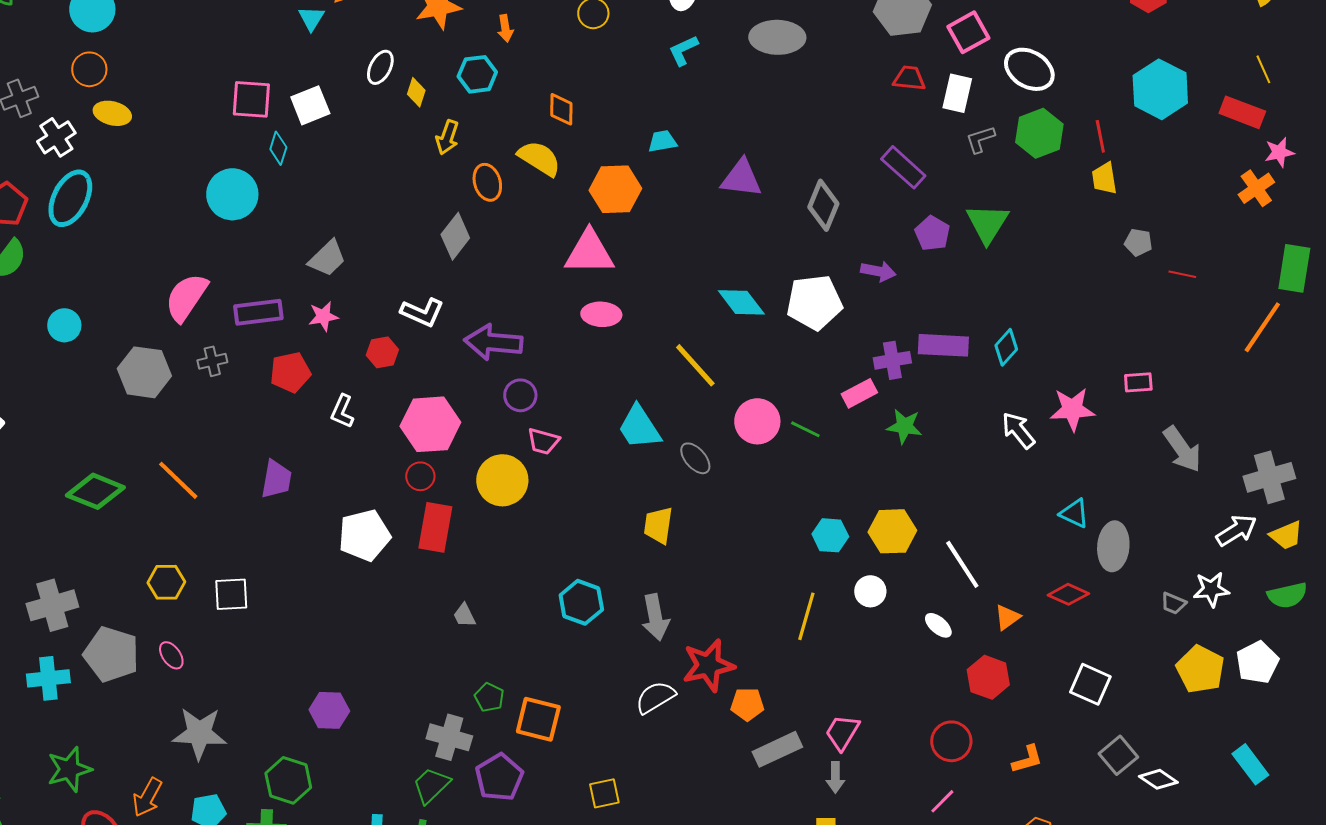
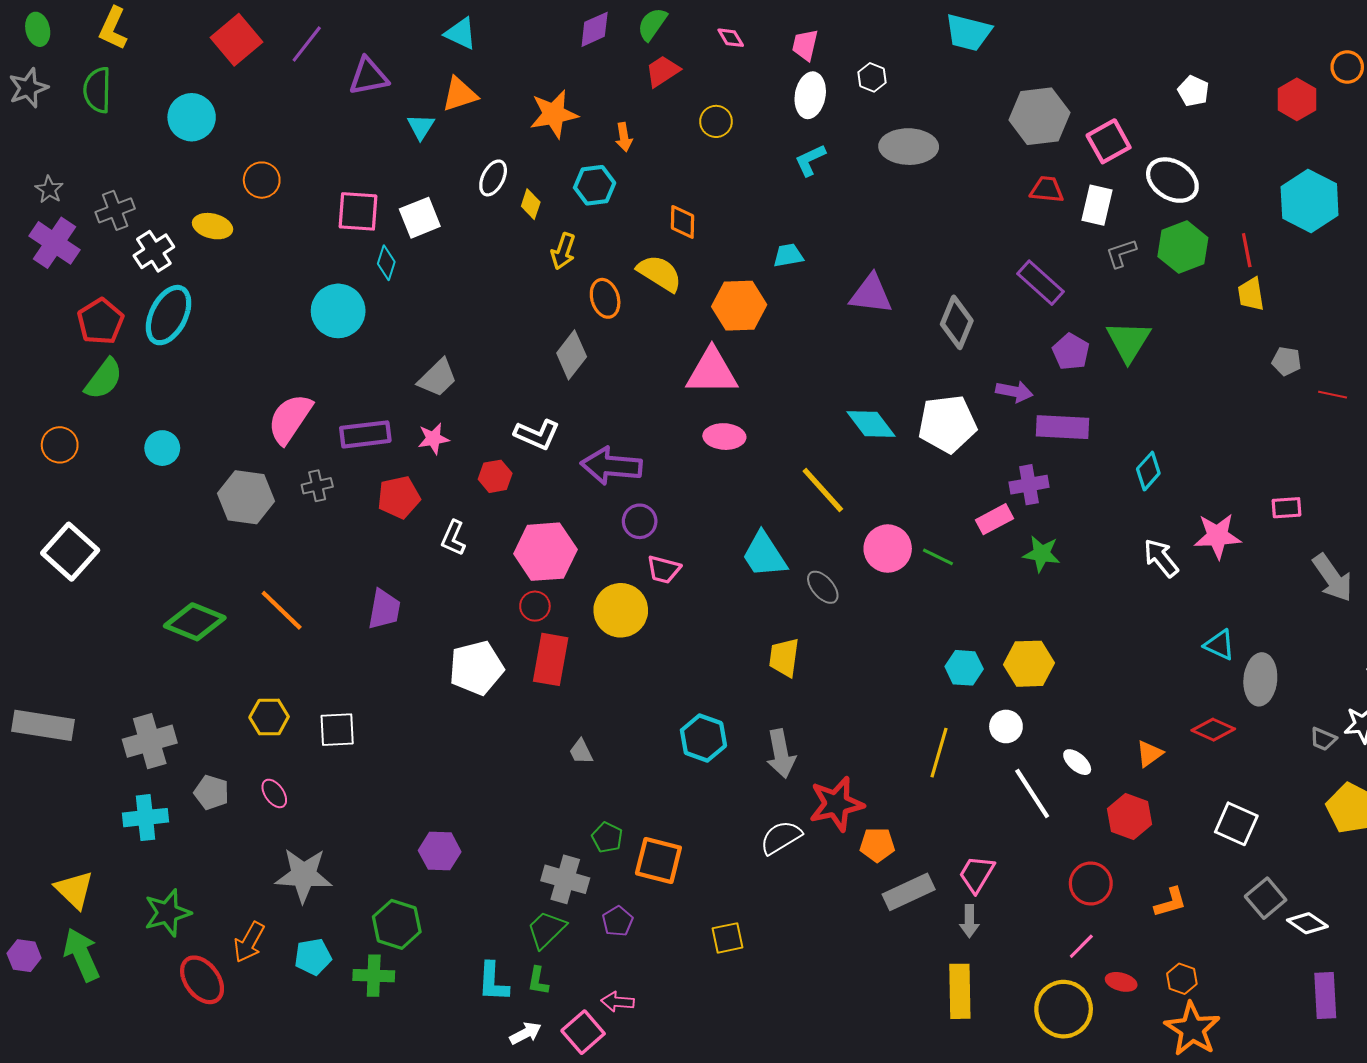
orange circle: (89, 69) -> (262, 180), moved
purple rectangle: (943, 345) -> (1063, 427), moved
white line: (962, 564) -> (1032, 793), moved
gray pentagon: (111, 654) -> (211, 792), size x0.6
purple pentagon: (499, 777) -> (618, 921), size x0.6

